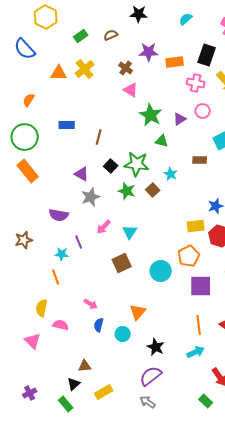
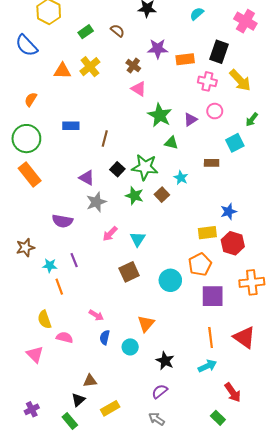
brown semicircle: (111, 35) -> (117, 31), turned 64
purple line: (79, 242) -> (74, 260), moved
cyan star: (62, 254) -> (50, 265), moved
yellow semicircle: (42, 308) -> (44, 319), turned -30
purple semicircle: (151, 376) -> (160, 391), size x0.7

